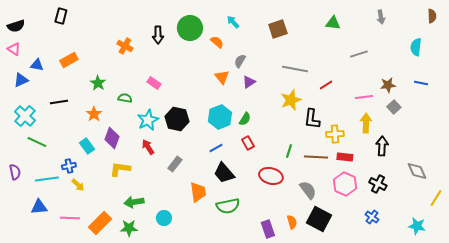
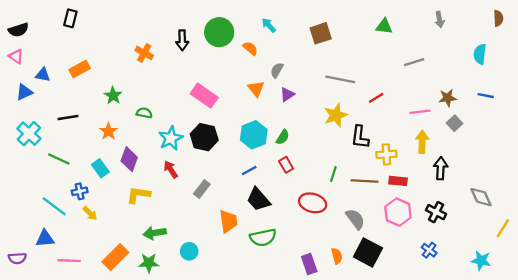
pink rectangle: (154, 83) -> (204, 96), moved, size x1.6
green line: (37, 142) -> (59, 159), moved
purple semicircle: (15, 172) -> (17, 258), moved, turned 98
cyan line: (47, 179) -> (54, 206), turned 45
pink line: (70, 218) -> (69, 261), moved

